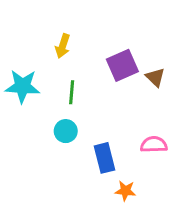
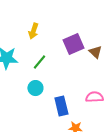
green line: (72, 92) -> (39, 62), turned 35

